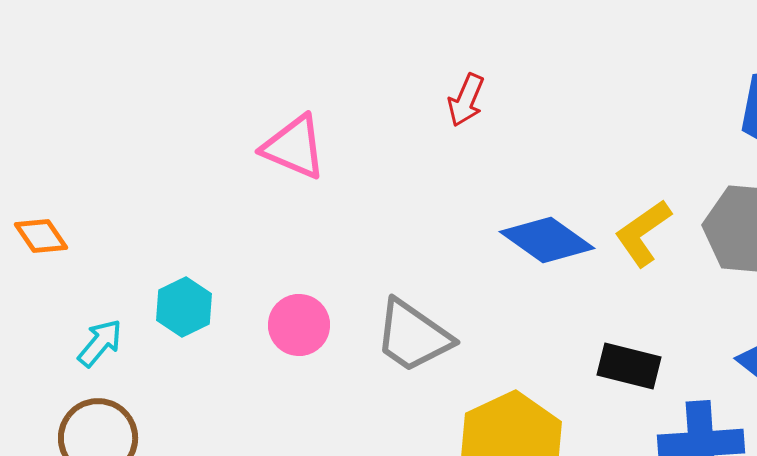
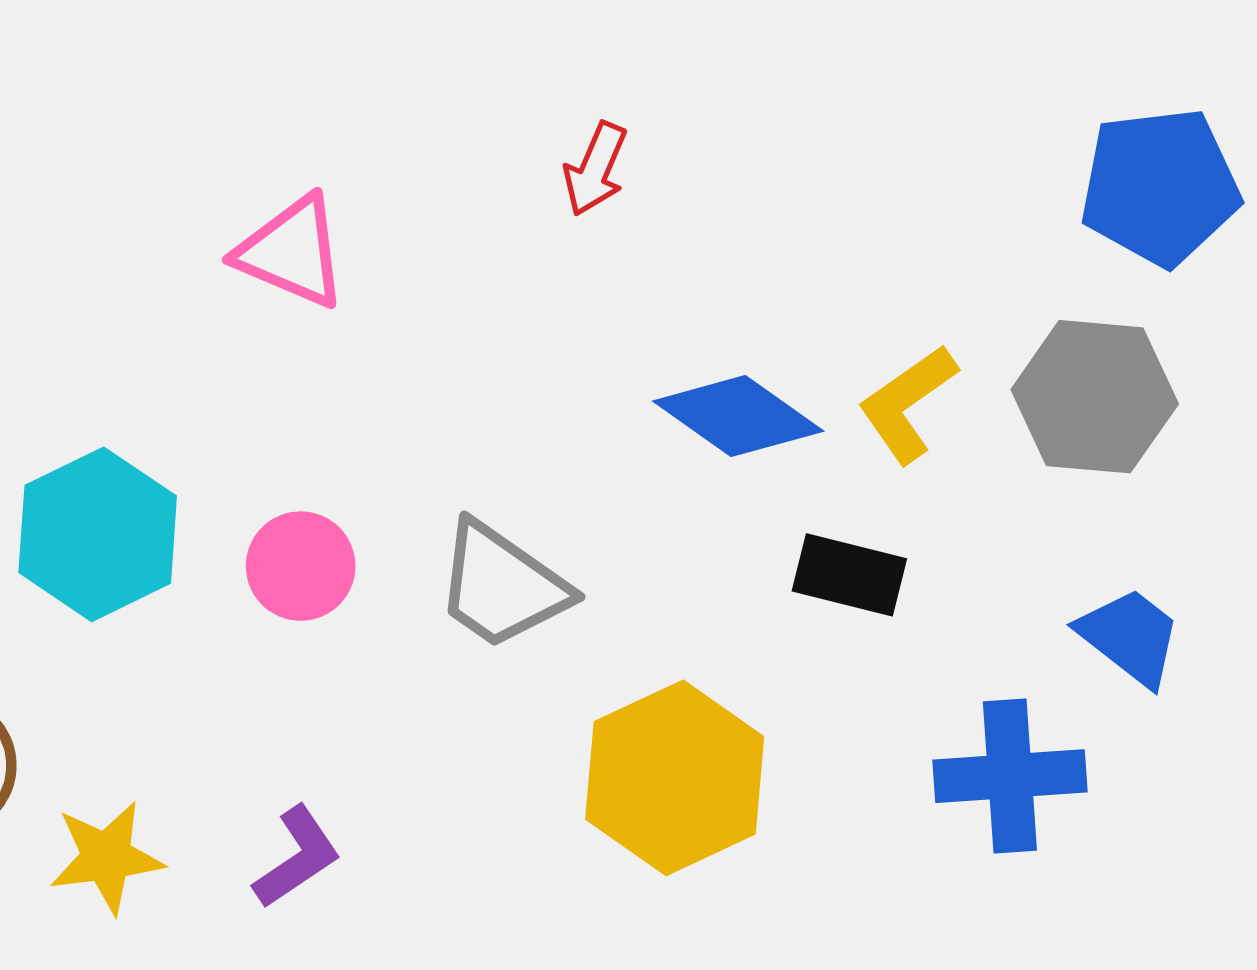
cyan hexagon: (184, 307) -> (98, 534), size x1.6
black rectangle: (629, 366) -> (849, 575), moved

